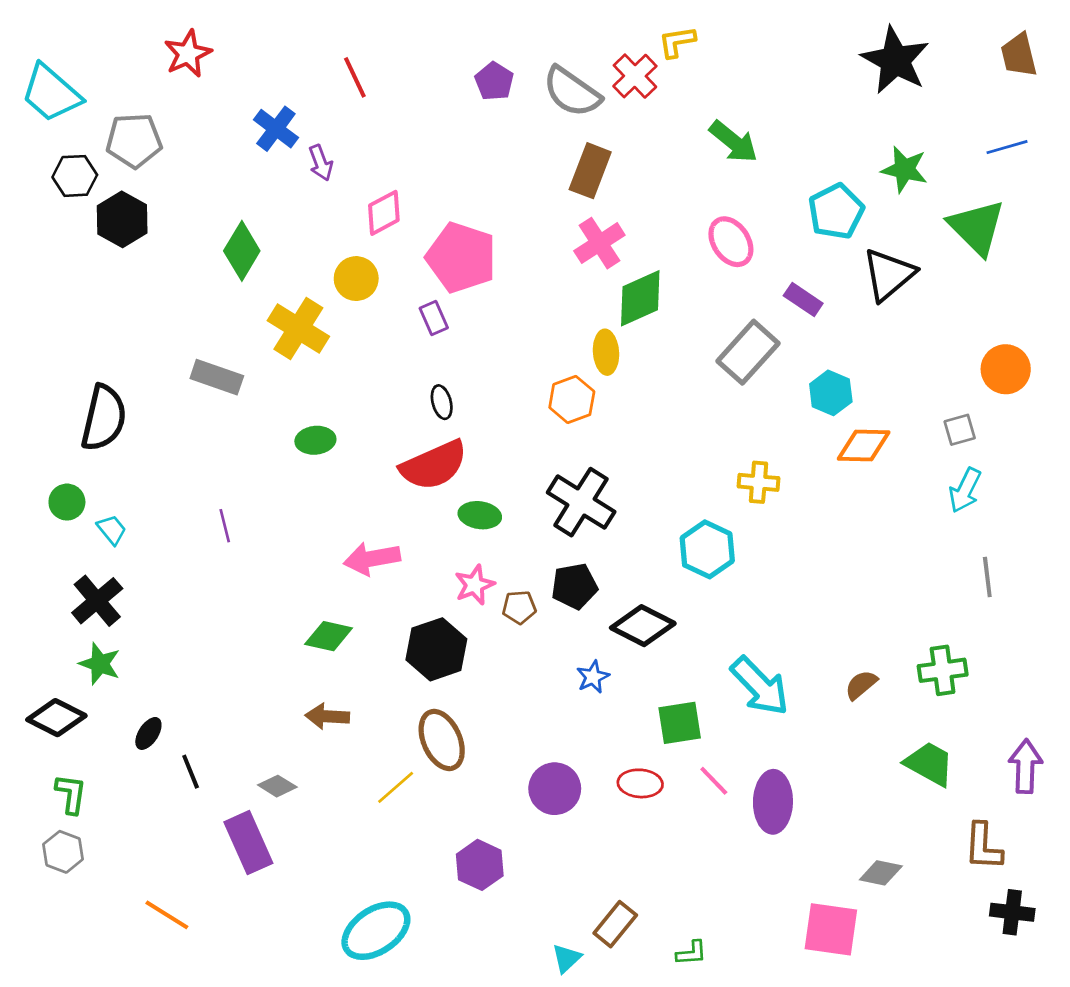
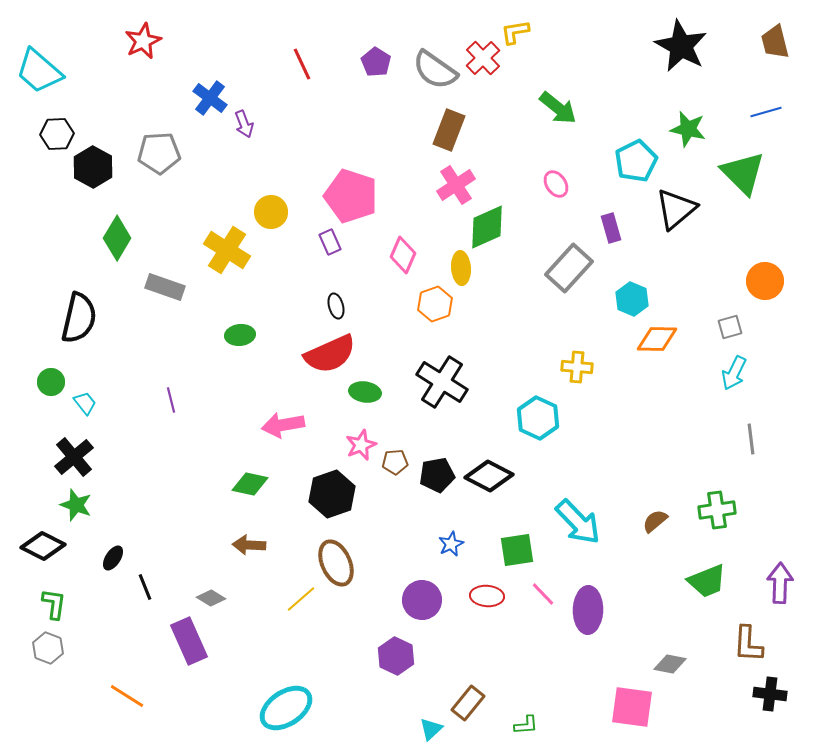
red line: (355, 77) -> (302, 64), moved
gray pentagon: (134, 140) -> (159, 153), moved
pink diamond: (384, 213) -> (403, 255), moved, turned -39
pink ellipse: (731, 242) -> (556, 184), size x0.7
green diamond: (242, 251) -> (117, 238), moved
purple rectangle: (803, 300) -> (611, 228), turned 40
black pentagon: (574, 586) -> (437, 475), moved
blue star: (593, 677) -> (451, 544), moved
green trapezoid: (929, 764) -> (707, 581), turned 129
purple hexagon: (480, 865) -> (396, 656), moved

